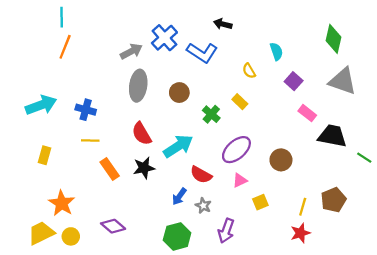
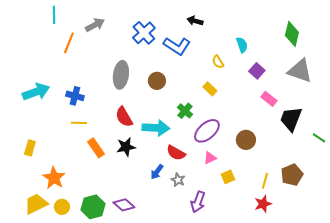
orange line: (65, 47) -> (69, 43), moved
gray arrow: (131, 51) -> (95, 25), moved
green cross: (211, 114) -> (185, 111), moved
black trapezoid: (332, 136) -> (291, 119), turned -80
cyan arrow: (178, 146) -> (156, 128), turned 36
yellow rectangle: (45, 155) -> (30, 148), moved
purple diamond: (113, 226) -> (124, 205), moved
green hexagon: (177, 236) -> (93, 207), moved

